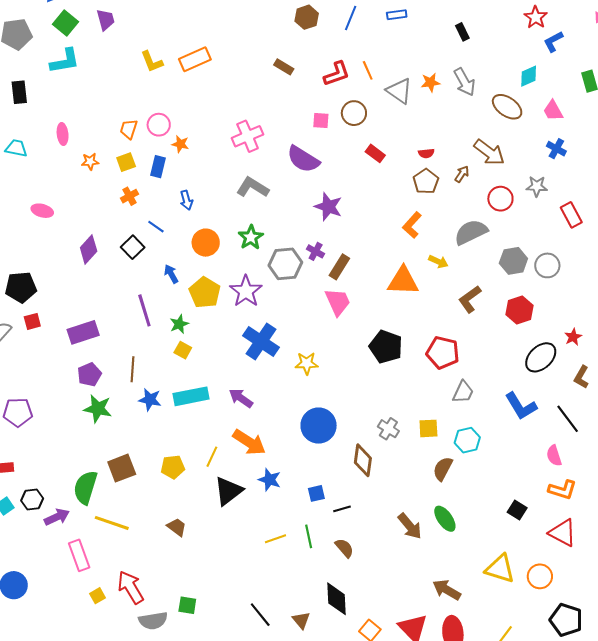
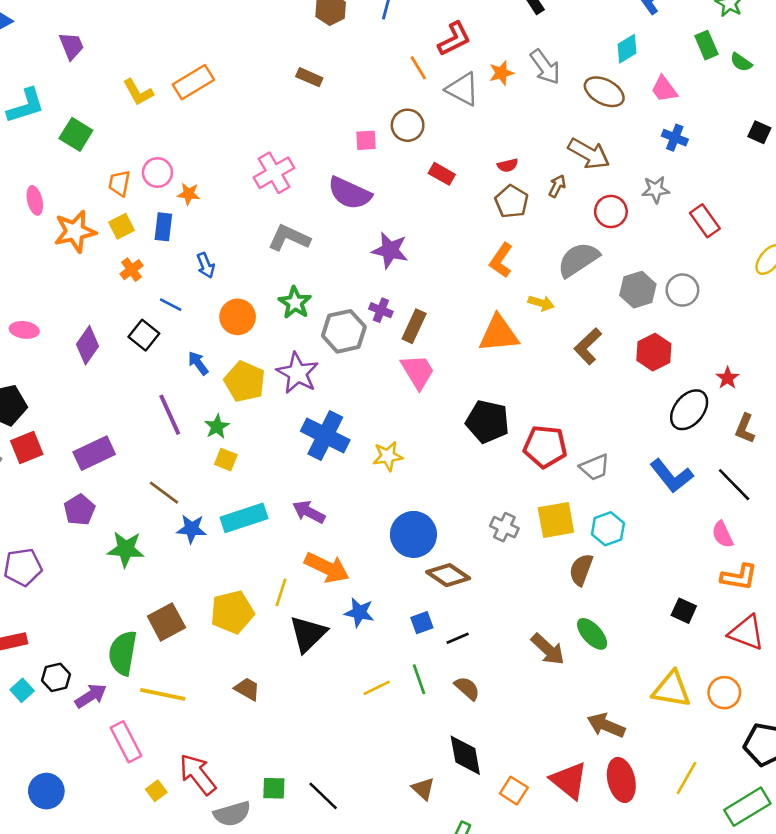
green square: (65, 23) -> (76, 134), moved
red L-shape: (337, 74) -> (454, 39), moved
orange star: (90, 161) -> (75, 231), size x1.8
pink ellipse: (42, 211) -> (24, 330), moved
red square: (32, 321) -> (27, 448), size x1.4
red pentagon: (443, 353) -> (545, 447), moved
brown line: (132, 369) -> (164, 493), turned -50
purple pentagon: (89, 374) -> (79, 510), moved
gray trapezoid: (463, 392) -> (595, 467), turned 50
yellow square: (428, 428) -> (556, 520), size x1.4
brown diamond: (363, 460) -> (448, 575), moved, turned -56
yellow pentagon: (173, 467) -> (232, 612), size x1.4
black line: (260, 615) -> (323, 796), moved

